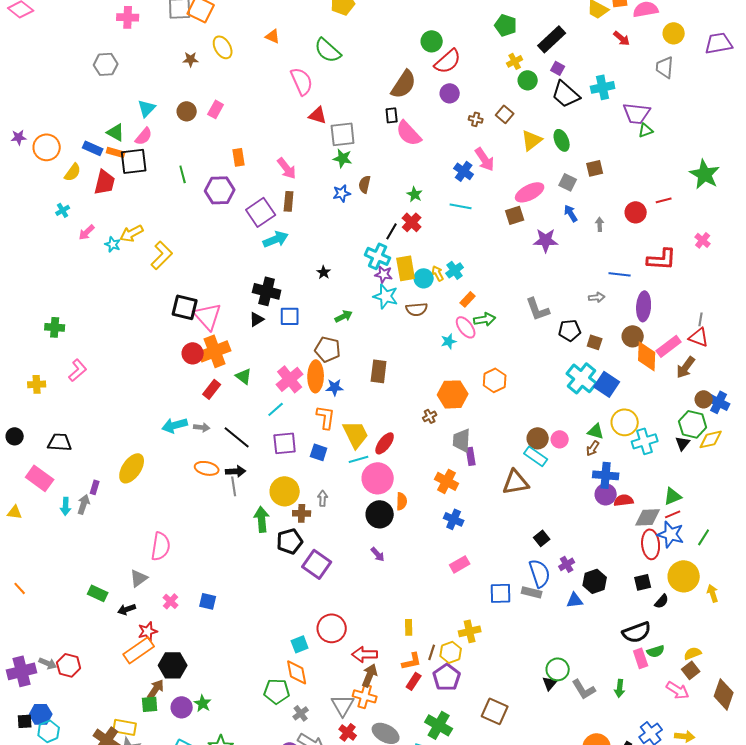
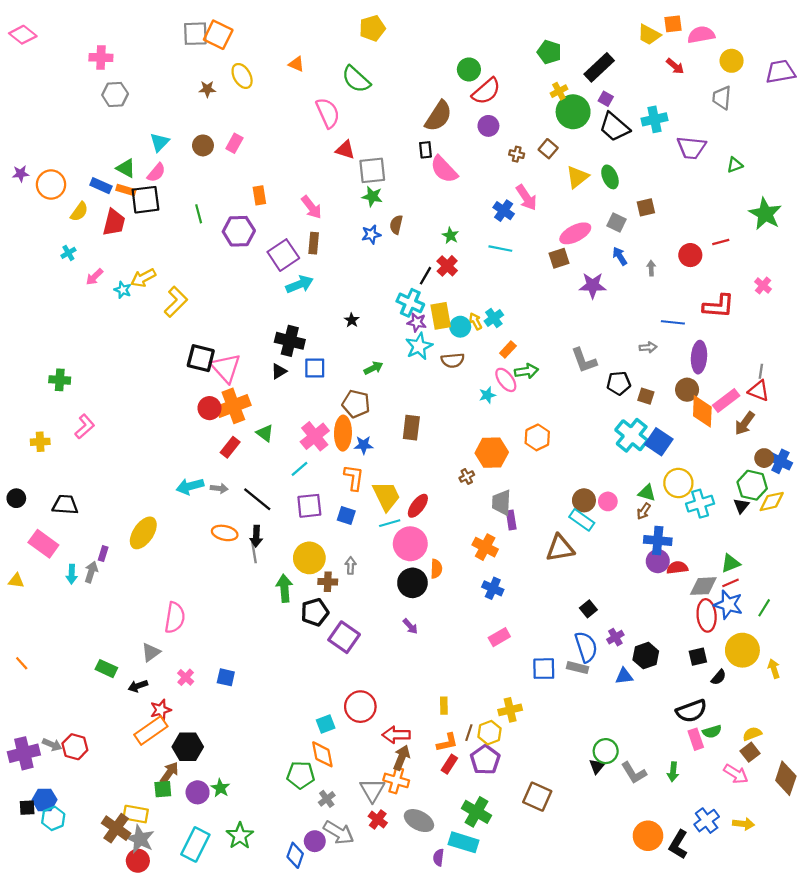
pink cross: (128, 17) -> (101, 58), moved
green circle: (528, 80) -> (573, 112), size x1.6
green triangle: (646, 130) -> (735, 165), moved
cyan star: (386, 296) -> (419, 346), turned 30
black arrow: (236, 471) -> (256, 536), turned 96

